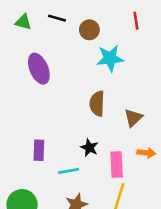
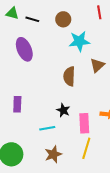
black line: (57, 18) -> (32, 19), moved
brown triangle: (133, 118) -> (97, 65), moved
purple rectangle: (39, 150) -> (17, 104), moved

